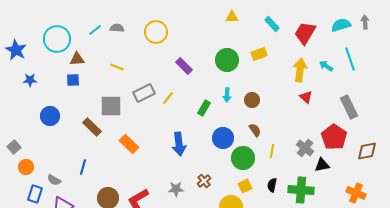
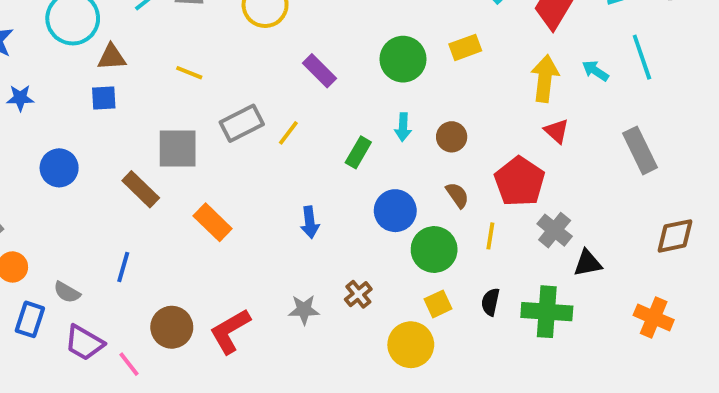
red pentagon: (334, 137) -> (520, 182), moved
blue arrow: (179, 144) -> (310, 222), size x0.7

